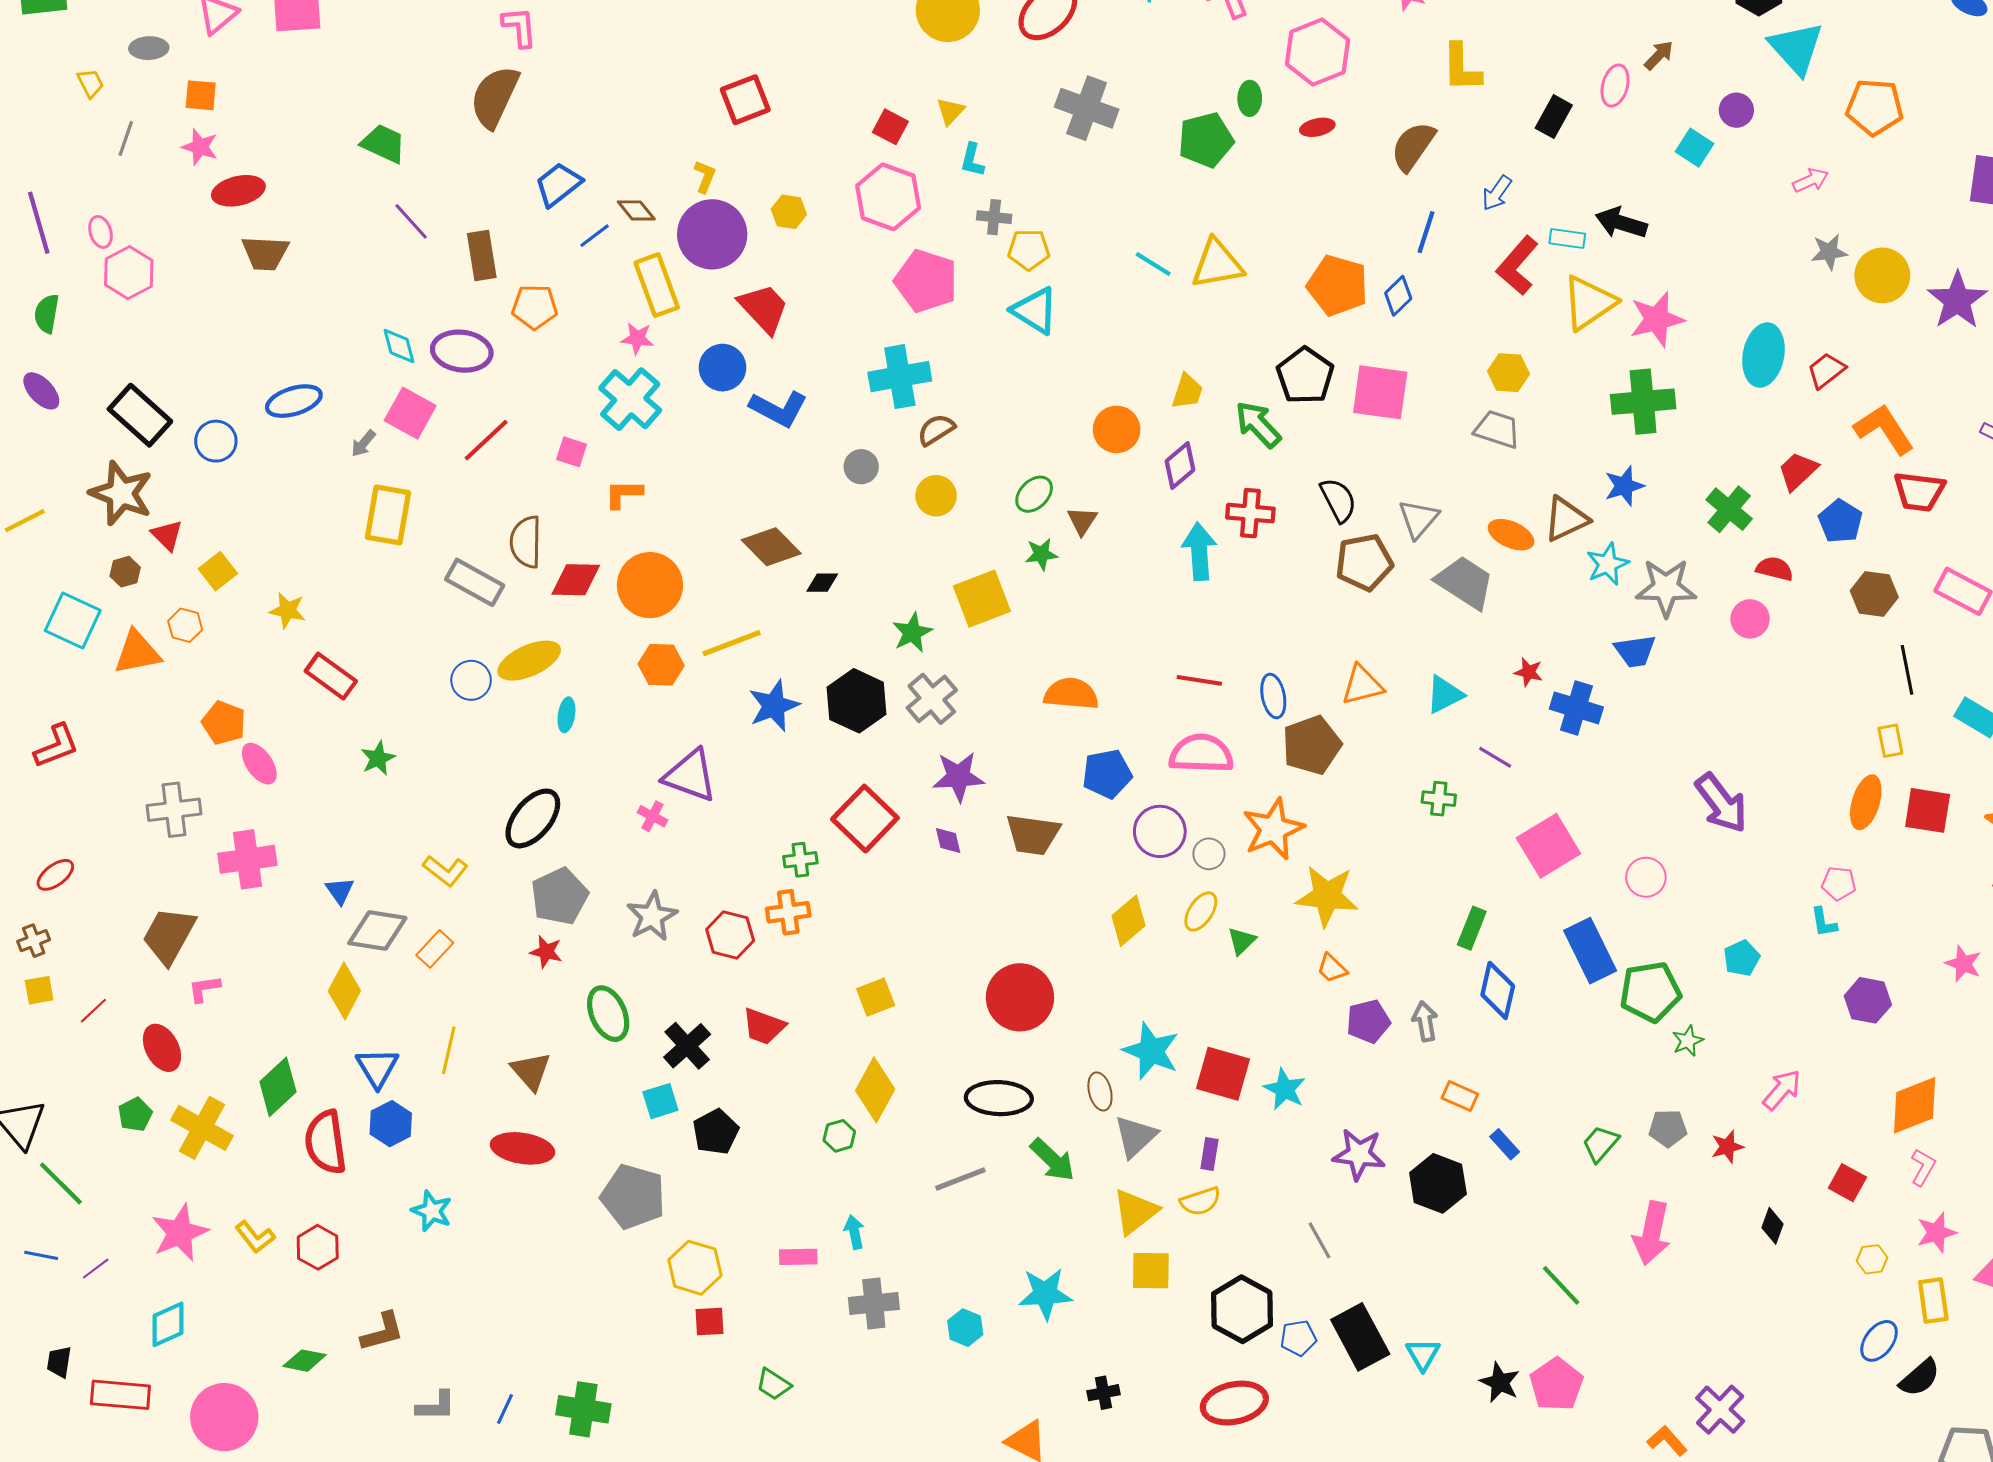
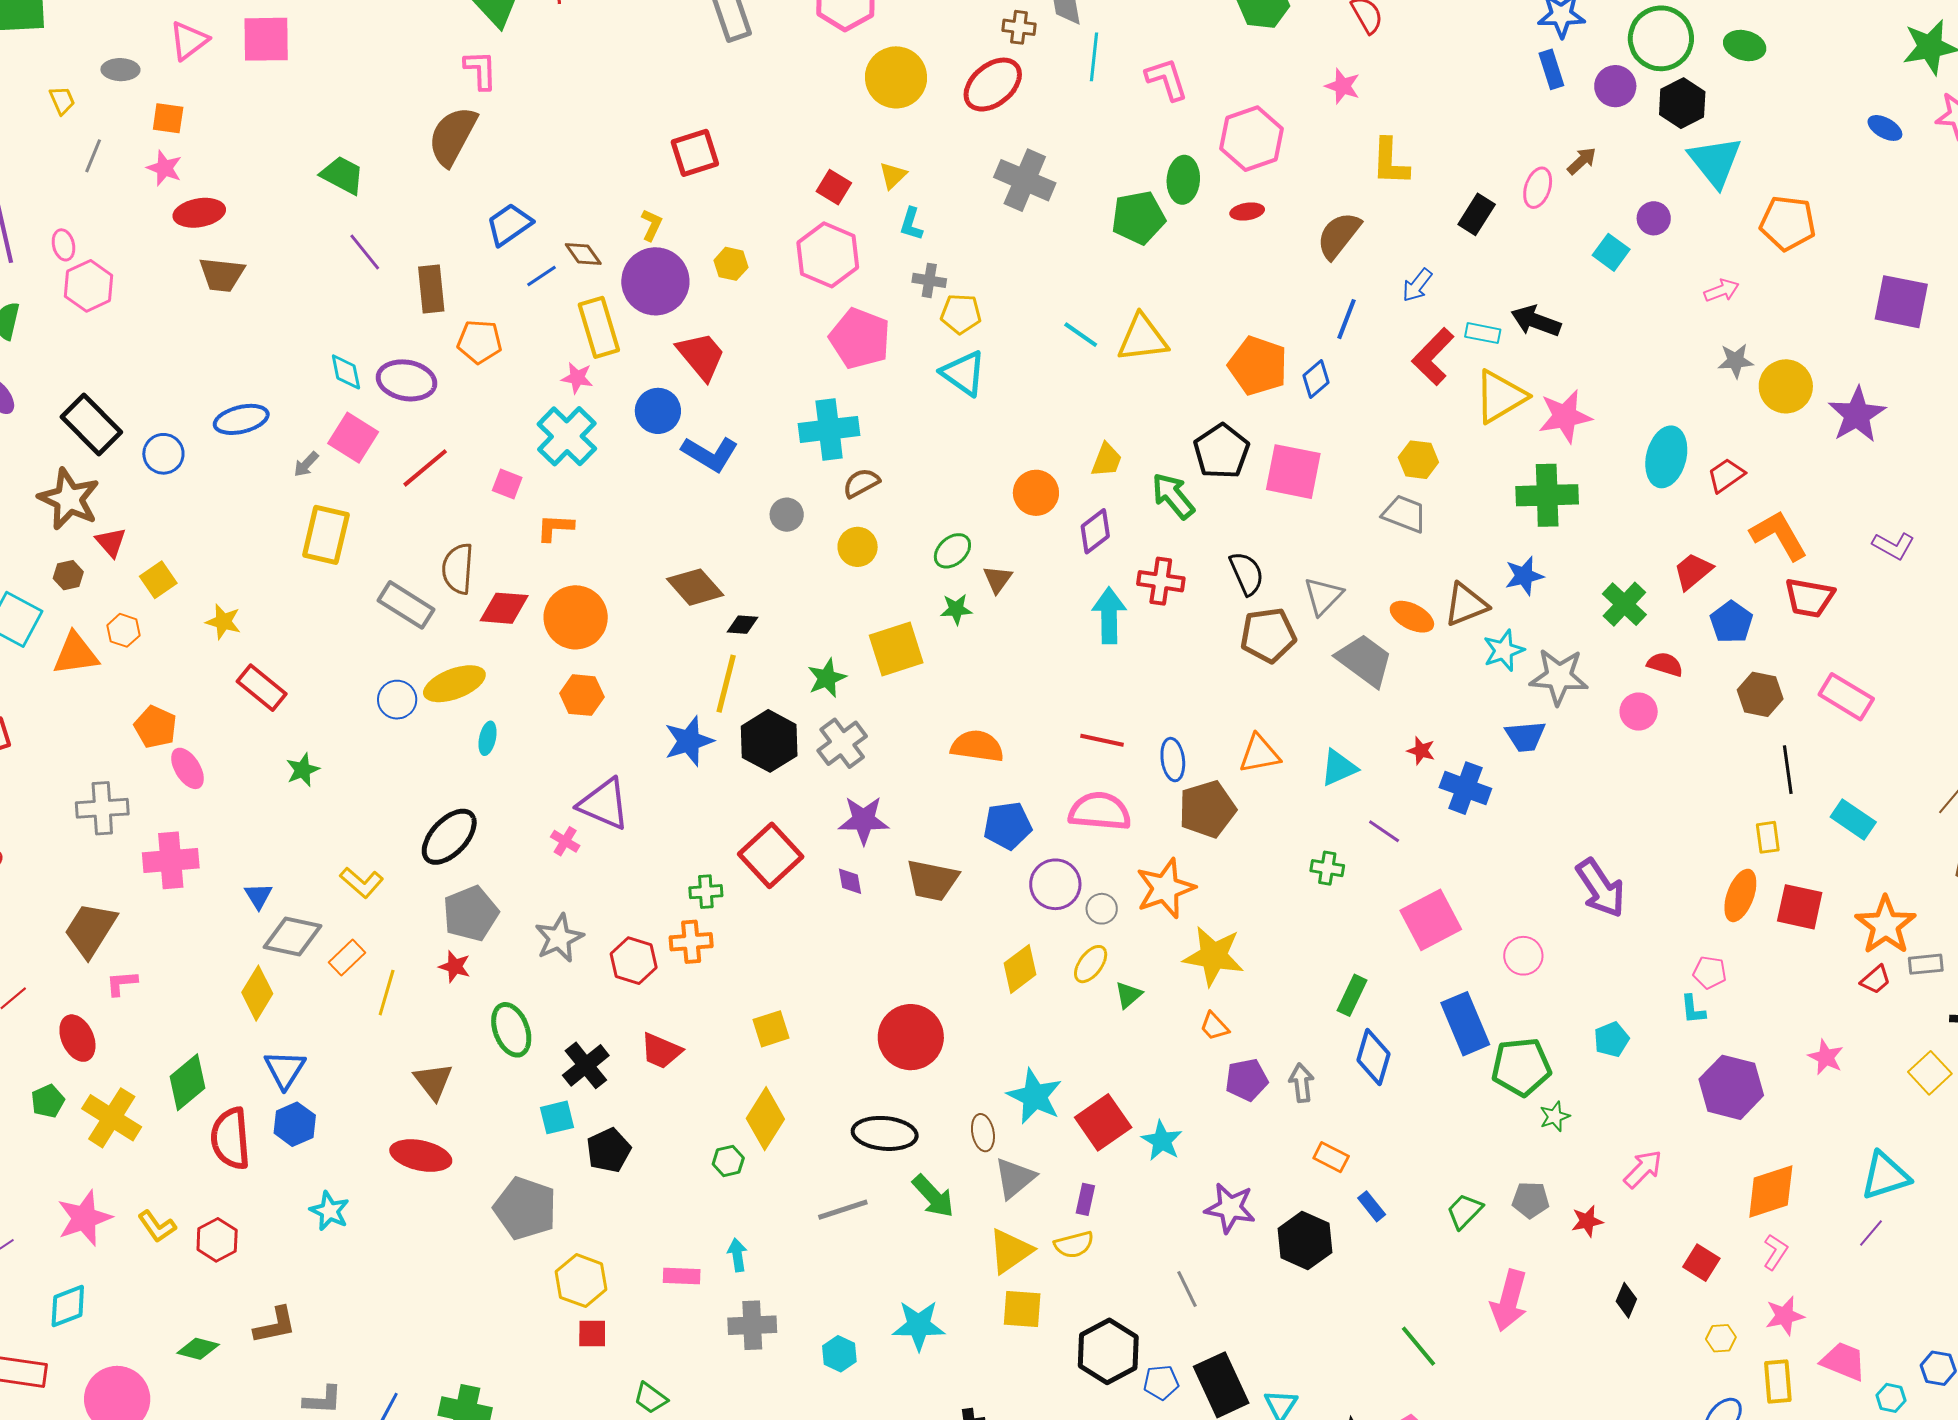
green ellipse: (1250, 98) -> (1183, 180), size x1.4
yellow line: (732, 643) -> (726, 684), moved, turned -58
purple hexagon: (1868, 1000) -> (1731, 1087), size x1.4
yellow line: (449, 1050) -> (387, 993), moved
red square: (1223, 1074) -> (1103, 1122), turned 36

